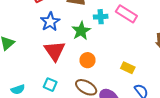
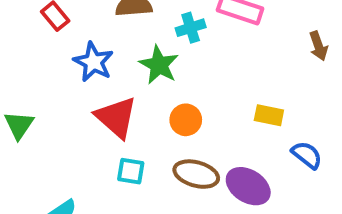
cyan square: (50, 85) -> (131, 171), moved

